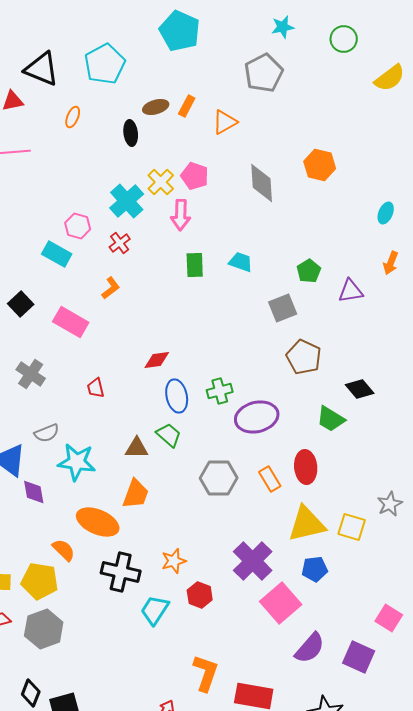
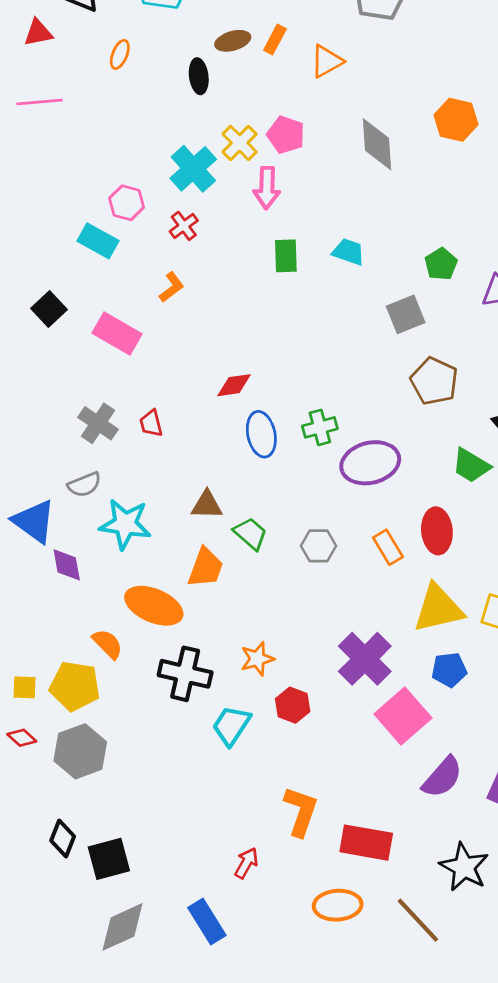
gray cross: (31, 374) -> (98, 423), moved
green trapezoid: (169, 435) -> (250, 534), moved
gray hexagon: (219, 478) -> (319, 546), size x0.7

